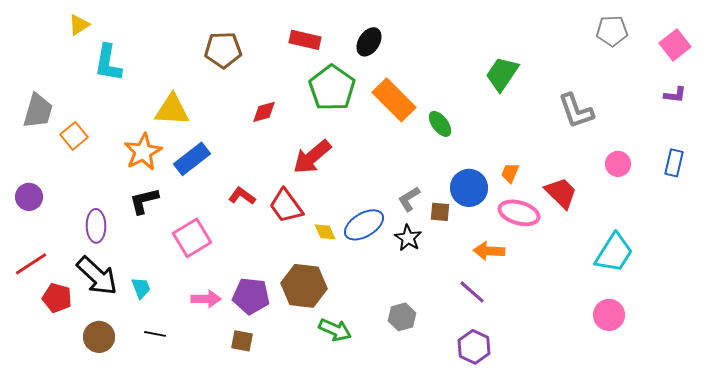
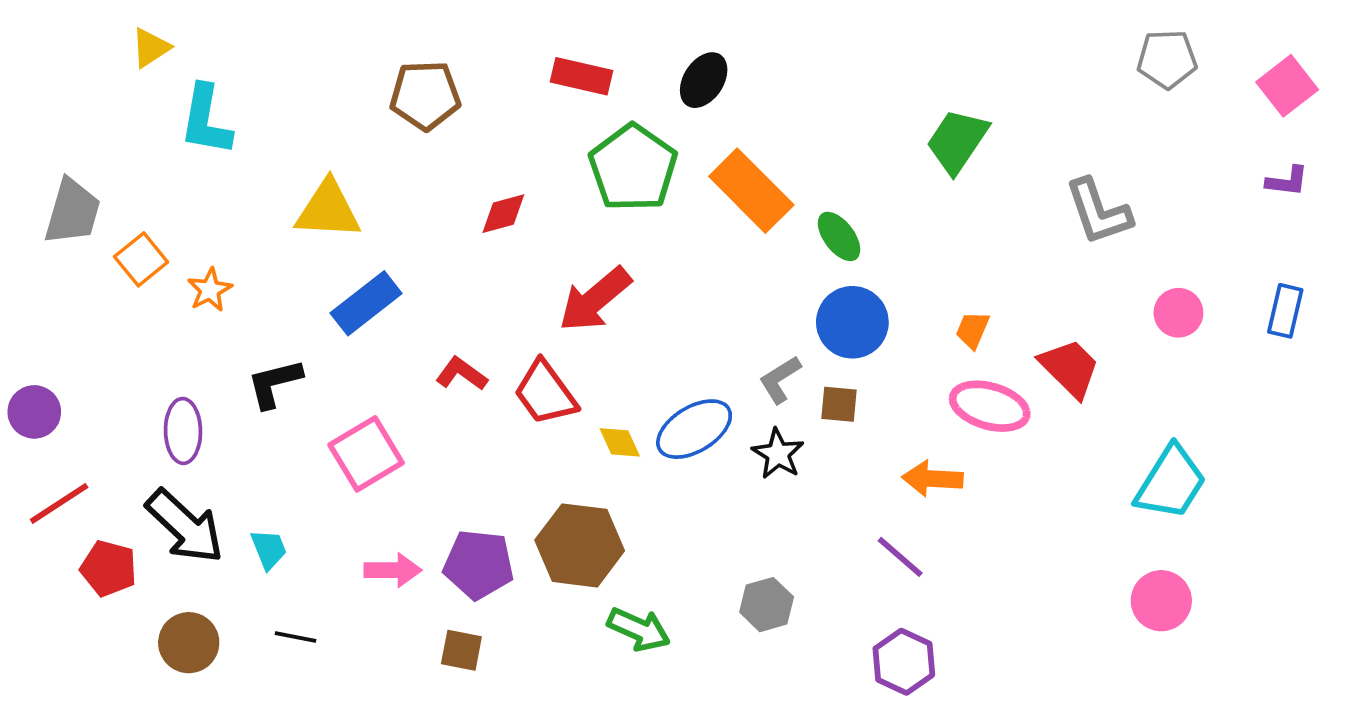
orange star: (143, 152) -> (210, 290), moved, size x0.6
blue circle: (469, 188) -> (852, 322), moved
purple circle: (29, 197) -> (34, 412), moved

